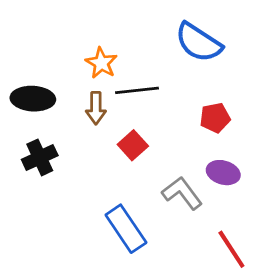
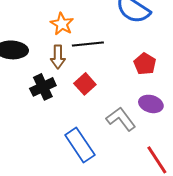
red pentagon: (215, 118) -> (145, 64), turned -30
black cross: (40, 157) -> (43, 87), moved

